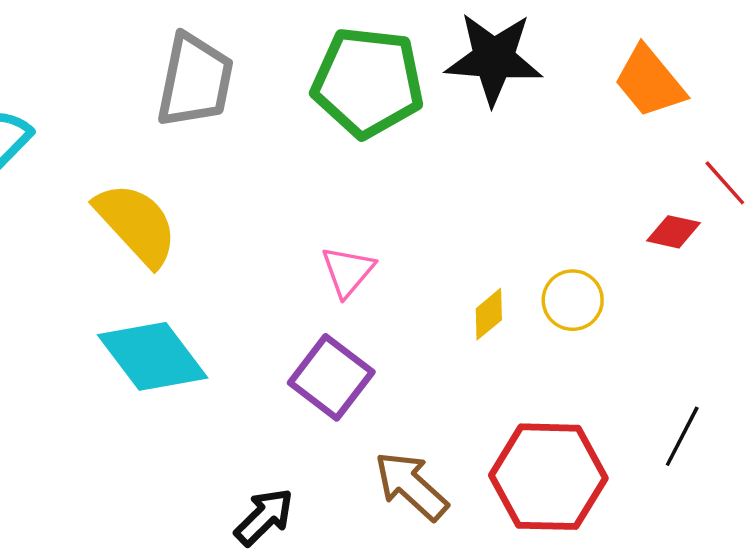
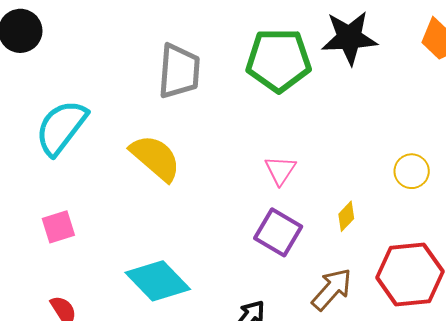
yellow diamond: (489, 314) -> (346, 216), moved
cyan diamond: (153, 356) -> (158, 281), moved
brown arrow: (411, 486) -> (332, 289), turned 96

